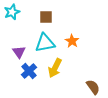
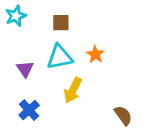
blue cross: (29, 71) -> (29, 110), moved

